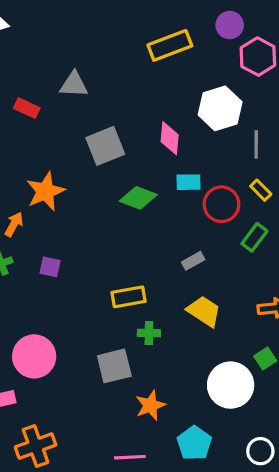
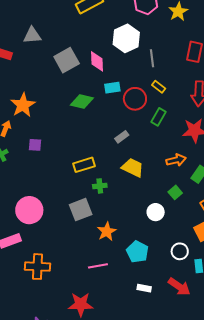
gray square: (105, 146) -> (67, 60), moved
purple square: (50, 267) -> (35, 145), moved
white circle: (231, 385) -> (156, 212), size x0.6
orange cross: (36, 446) -> (38, 267), turned 30

